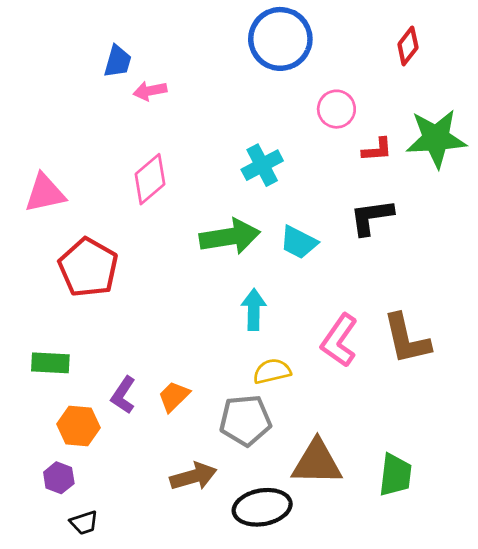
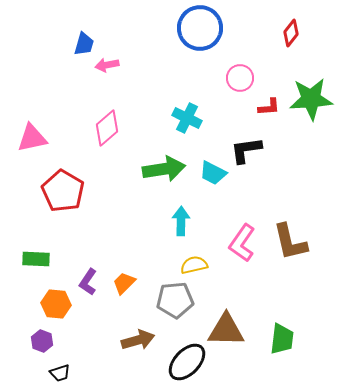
cyan cross: (262, 165) -> (187, 118), turned -36
black L-shape: (372, 217) -> (246, 150), moved
black ellipse: (262, 507) -> (187, 362), turned -36

